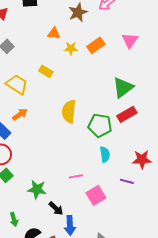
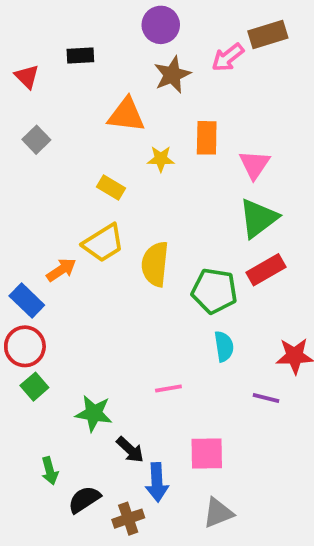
orange triangle: (54, 33) -> (126, 115), size x1.5
pink triangle: (130, 40) -> (255, 165), moved
orange rectangle: (96, 45) -> (207, 138), turned -54
yellow star: (71, 48) -> (161, 159), moved
yellow trapezoid: (17, 84) -> (103, 243), moved, turned 115
pink square: (96, 195) -> (207, 454), moved, turned 30

